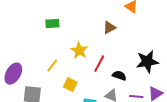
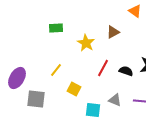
yellow star: (79, 51) -> (86, 43), moved
black semicircle: (119, 76) -> (126, 71), moved

